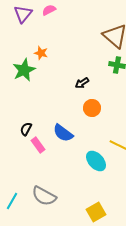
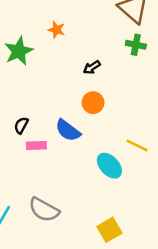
orange star: (41, 53) -> (57, 30), moved
orange circle: (92, 108) -> (93, 103), moved
pink rectangle: (38, 145) -> (36, 145), turned -56

